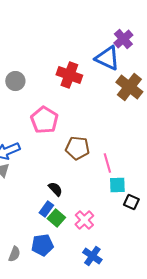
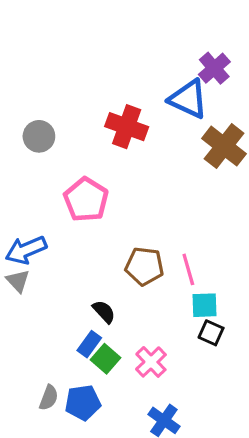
brown pentagon: (77, 148) -> (144, 266), moved
black square: (131, 202) -> (211, 333), moved
gray semicircle: (14, 254) -> (49, 398), moved

